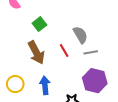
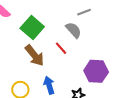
green square: (39, 24) -> (32, 28), size x1.6
gray line: (91, 52) -> (84, 12), moved

